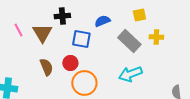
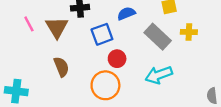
blue square: (81, 39) -> (102, 34), turned -30
red circle: (70, 63) -> (117, 59), moved

